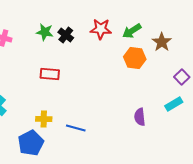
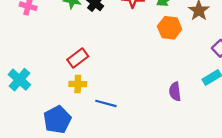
red rectangle: (50, 74) -> (78, 58), moved, turned -42
yellow cross: (44, 119) -> (78, 84), moved

